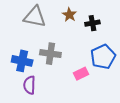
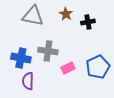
blue pentagon: (103, 57) -> (98, 67), moved
pink rectangle: (81, 74) -> (68, 68), moved

